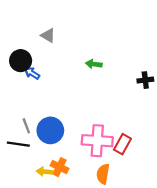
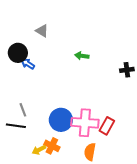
blue circle: (50, 130) -> (61, 120), moved
yellow arrow: (45, 172) -> (39, 150), turned -32

